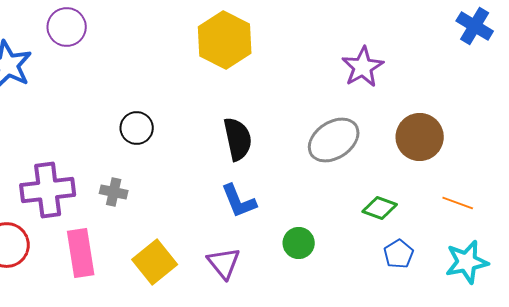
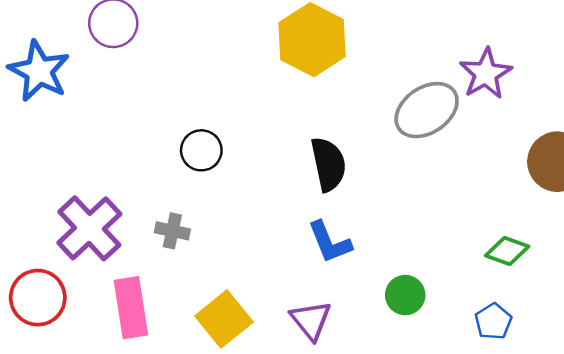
gray ellipse: (334, 140) -> (427, 110), moved
purple cross: (48, 190) -> (89, 228), turned -36
blue pentagon: (399, 254) -> (493, 321), moved

